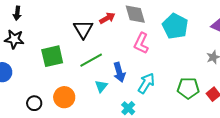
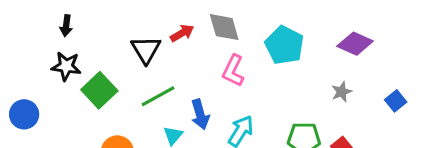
black arrow: (17, 13) -> (66, 26), moved
black star: (14, 39) -> (66, 66), moved
green square: (52, 56) -> (99, 90), turned -30

